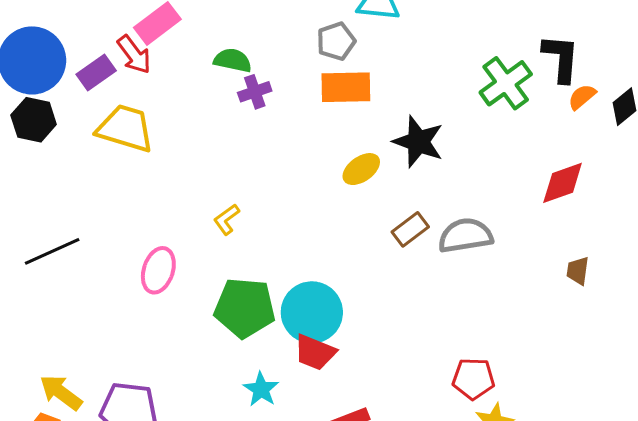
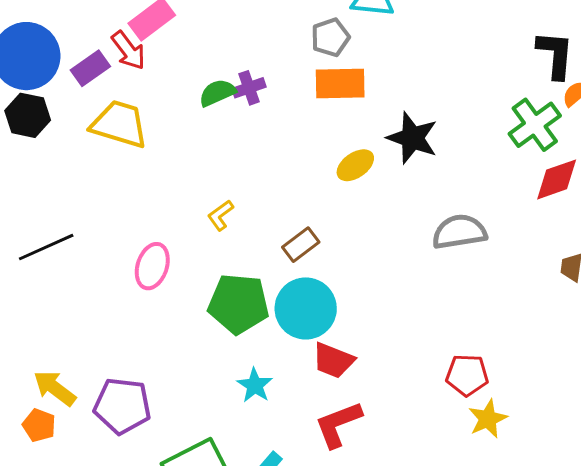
green semicircle: (233, 60) -> (217, 93), moved, turned -36
green cross: (506, 83) -> (535, 125), moved
brown rectangle: (410, 229) -> (301, 245), moved
red trapezoid: (315, 352) -> (333, 360), moved

